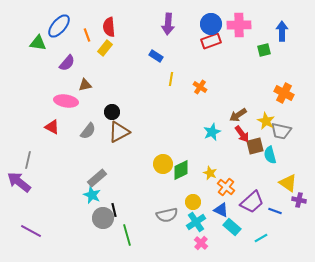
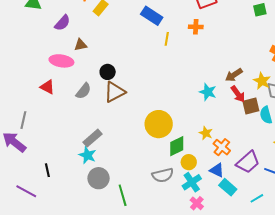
blue rectangle: (156, 56) -> (152, 16), size x1.5
orange cross: (200, 87) -> (196, 27), moved, turned -32
cyan star: (212, 132) -> (208, 92), turned -30
yellow circle: (163, 164) -> (159, 124), size x1.4
green diamond: (181, 170) -> (177, 146), moved
black line: (114, 210) -> (47, 170), moved

